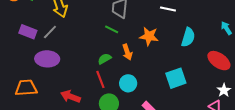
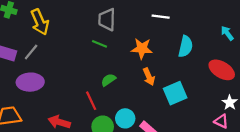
orange arrow: (127, 52) -> (149, 77), moved
green semicircle: (105, 59) -> (108, 80), moved
cyan circle: (128, 83) -> (125, 118), moved

